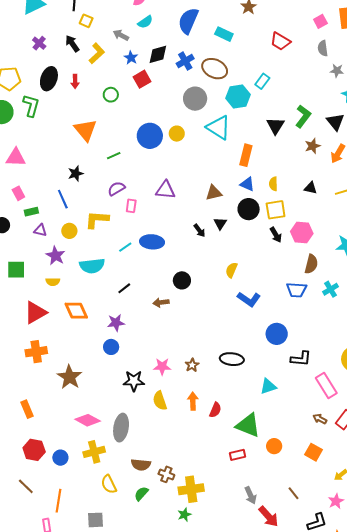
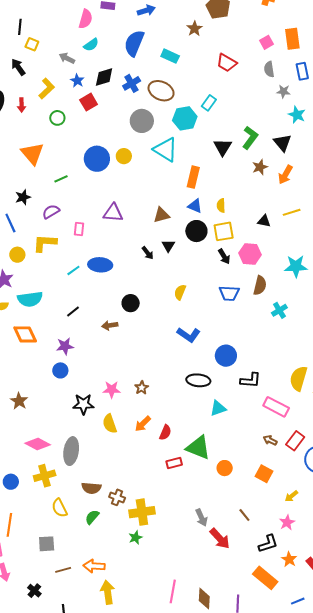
yellow L-shape: (97, 53) -> (47, 88), moved
black triangle: (311, 188) -> (264, 221), moved
purple semicircle: (116, 189) -> (51, 212), moved
cyan semicircle: (92, 266) -> (30, 299), moved
blue trapezoid: (297, 290) -> (229, 293), moved
blue L-shape: (249, 299) -> (189, 335), moved
black ellipse: (232, 359) -> (198, 380), moved
brown star: (70, 377) -> (19, 401), size x0.7
pink rectangle: (326, 386) -> (276, 407), turned -30
orange arrow: (193, 401) -> (143, 424), turned -132
red rectangle: (238, 455) -> (174, 463), moved

